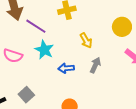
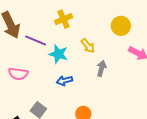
cyan star: (44, 50) -> (58, 54), moved
blue arrow: (66, 68) -> (64, 81), moved

